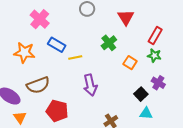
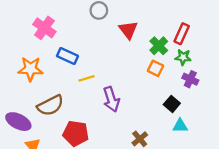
red triangle: (126, 17) -> (128, 30), moved
green cross: (109, 43) -> (159, 46), moved
yellow line: (75, 58) -> (86, 78), moved
purple cross: (158, 83) -> (190, 79), moved

